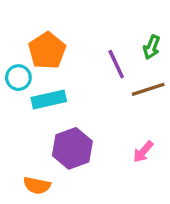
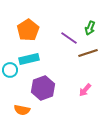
purple line: (116, 64) -> (69, 38), turned -30
cyan circle: (18, 78) -> (10, 70), moved

